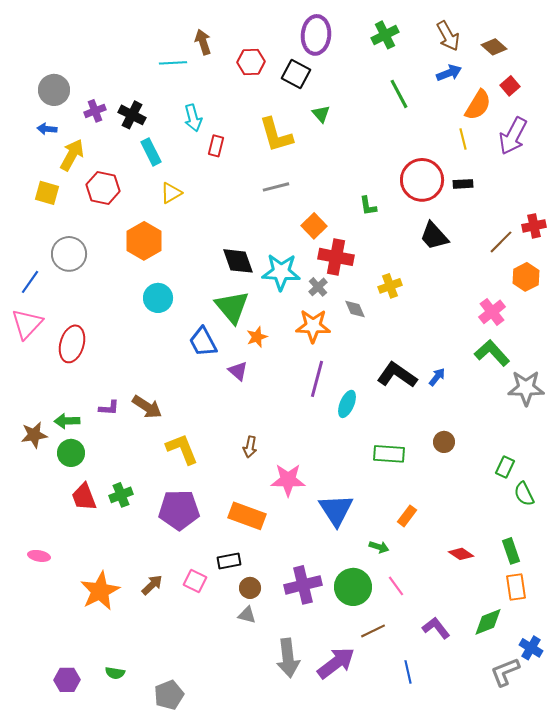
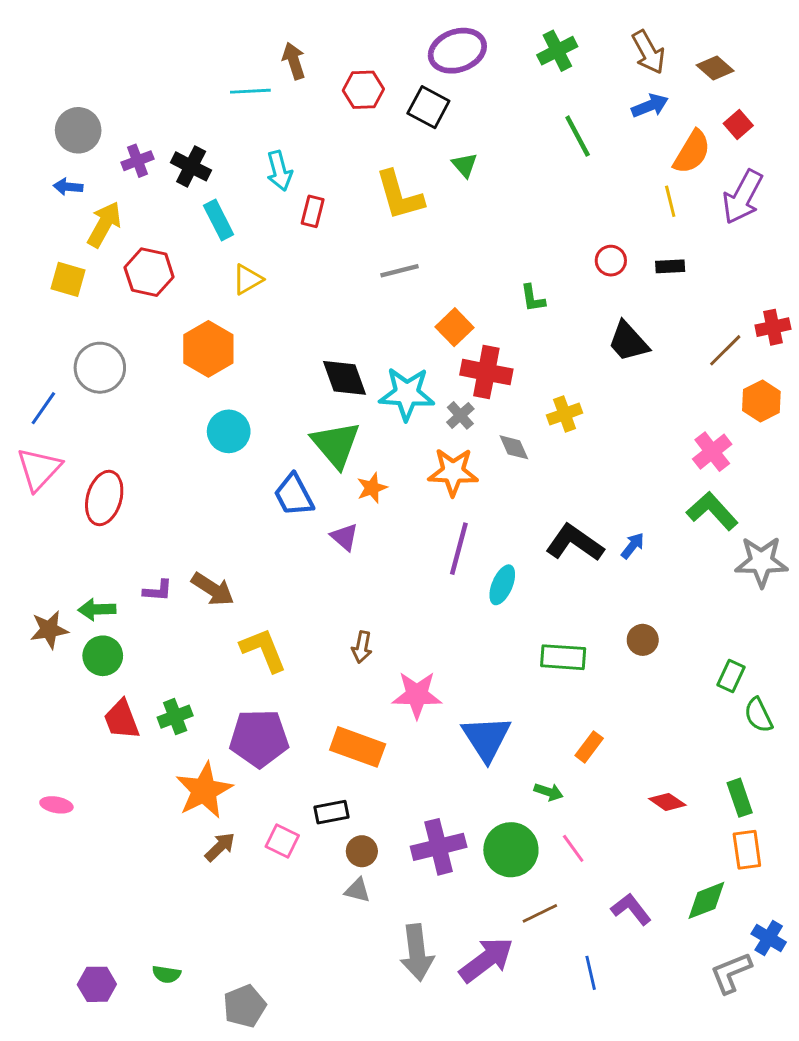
purple ellipse: (316, 35) -> (457, 51), turned 66
red circle: (422, 180) -> (611, 261), size x0.5
orange star: (100, 591) -> (204, 790), moved

